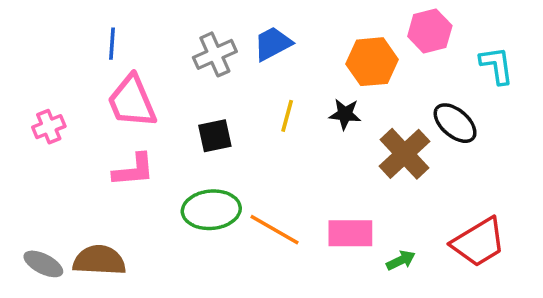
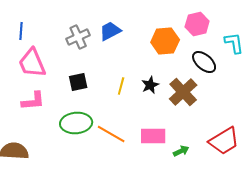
black star: (345, 114) -> (150, 85), moved, turned -30
yellow line: (287, 116) -> (121, 86), moved
black ellipse: (455, 123) -> (204, 62), moved

